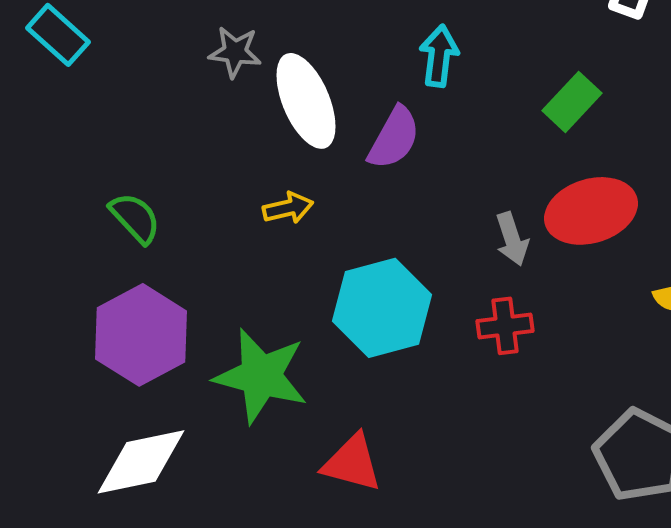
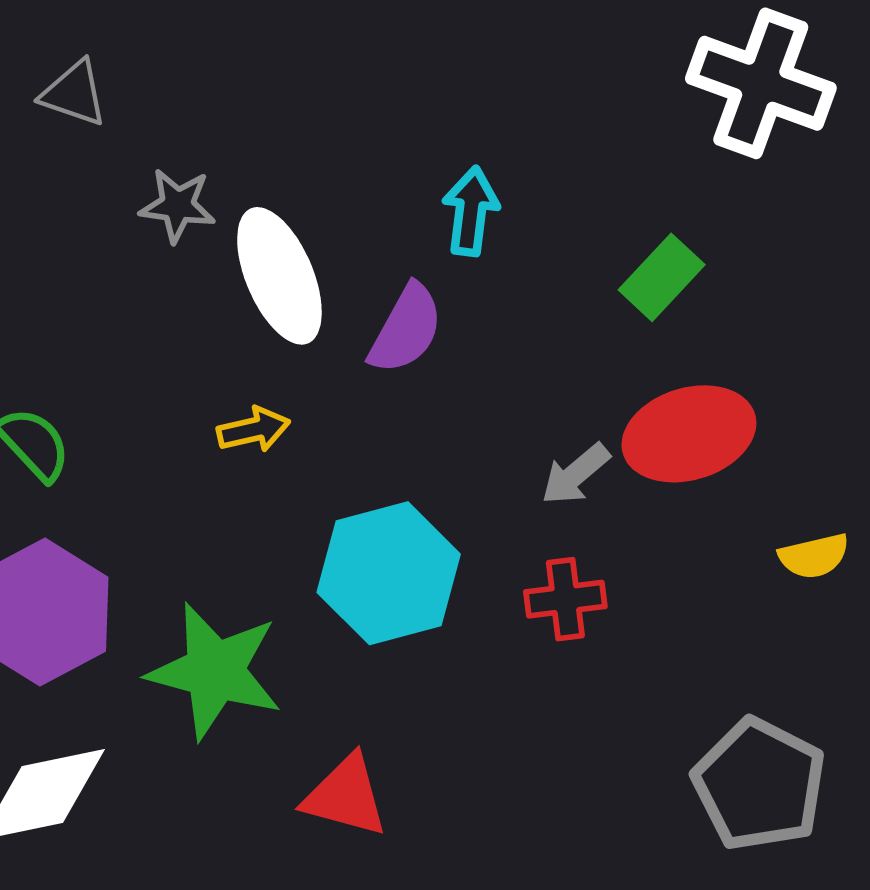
gray arrow: (512, 239) -> (575, 474), turned 68

